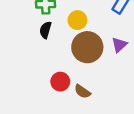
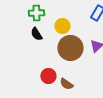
black semicircle: (46, 30) -> (36, 34), turned -48

